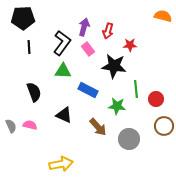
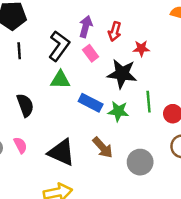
green star: (117, 106) -> (118, 111), moved
black triangle: (64, 115) -> (61, 152), moved, size x1.4
pink semicircle: (30, 125) -> (20, 145), turned 48

